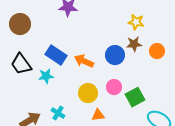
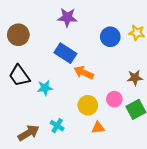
brown star: (134, 44) -> (135, 78), moved
blue rectangle: (56, 55) -> (65, 53), moved
blue circle: (115, 55) -> (110, 37), moved

